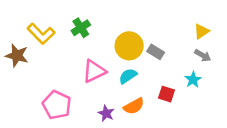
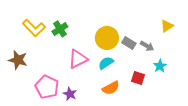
green cross: (81, 28) -> (60, 29), moved
brown star: (17, 55) -> (18, 60), moved
gray arrow: (203, 55) -> (147, 46), moved
purple star: (106, 113) -> (70, 94), moved

